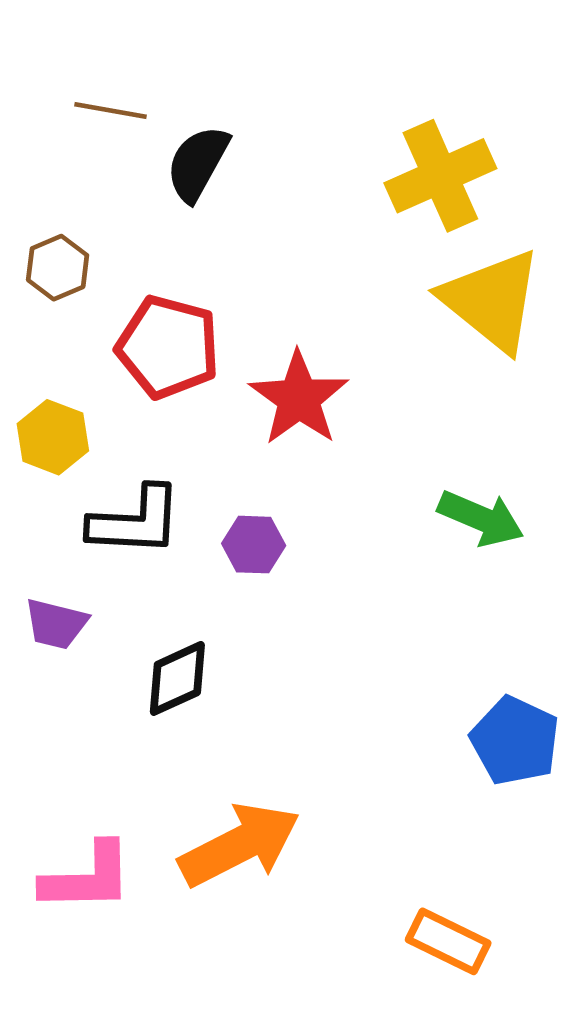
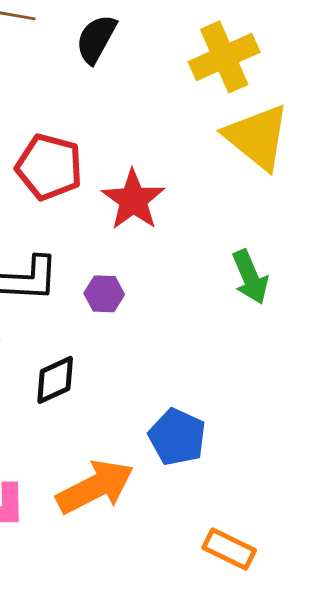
black semicircle: (198, 163) -> (96, 39), moved
green arrow: (481, 518) -> (250, 277), turned 44
blue pentagon: (515, 741) -> (177, 437), moved

